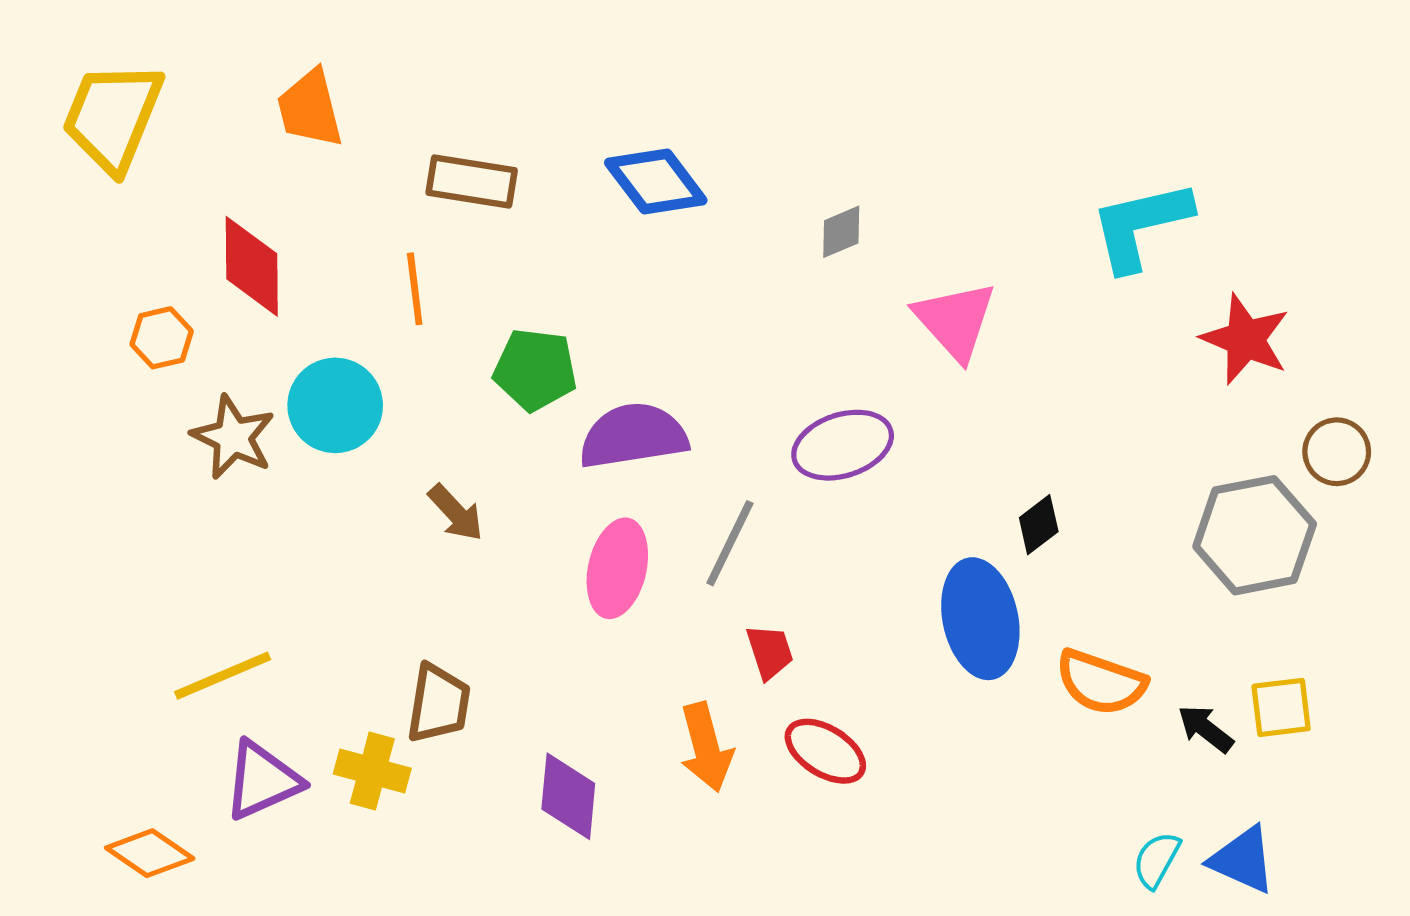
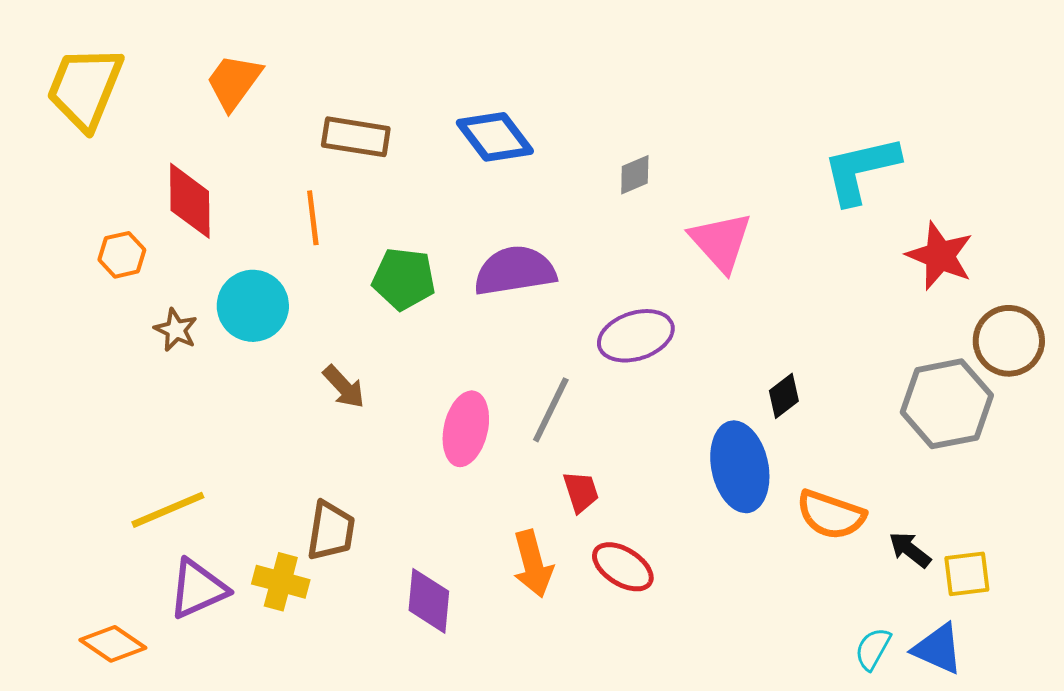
orange trapezoid: (310, 109) -> (234, 82), turned 50
purple semicircle: (633, 436) -> (515, 271), moved
brown star: (233, 437) -> (176, 330), size x0.7
brown circle: (1337, 452) -> (1009, 341), size x1.4
yellow square: (1281, 707) -> (967, 574), moved

